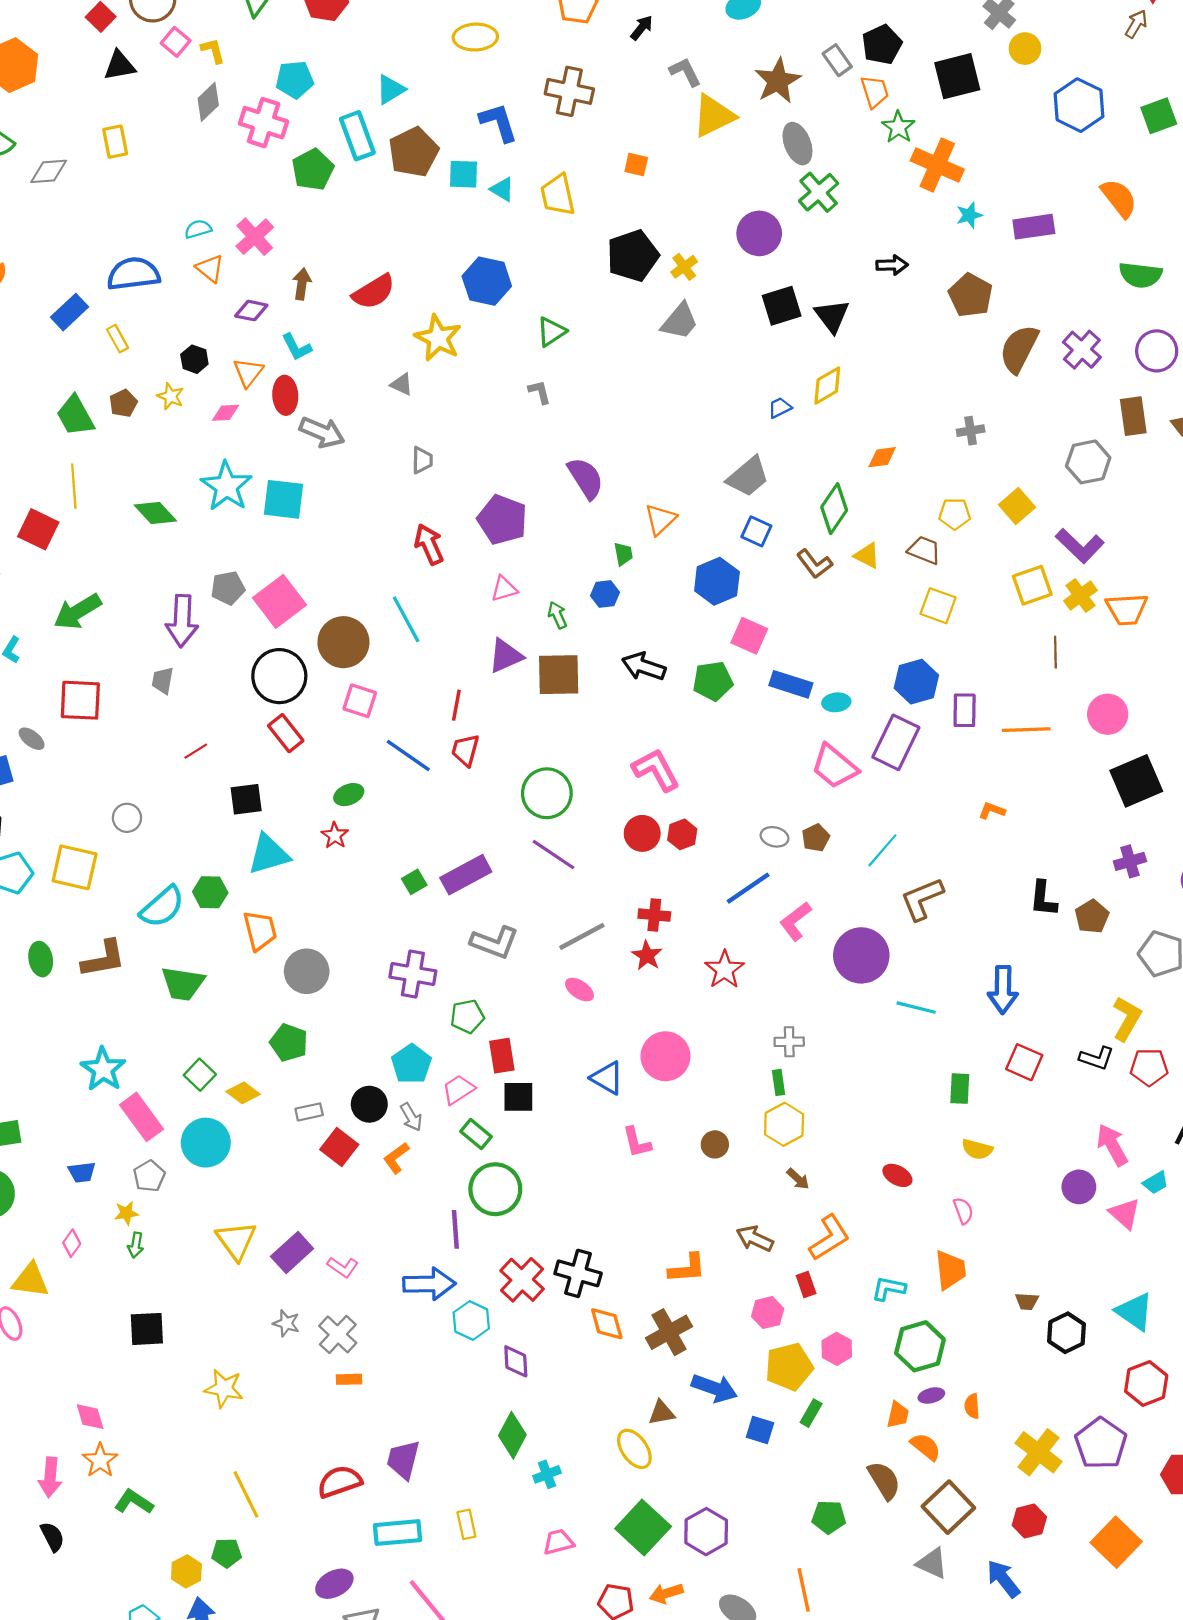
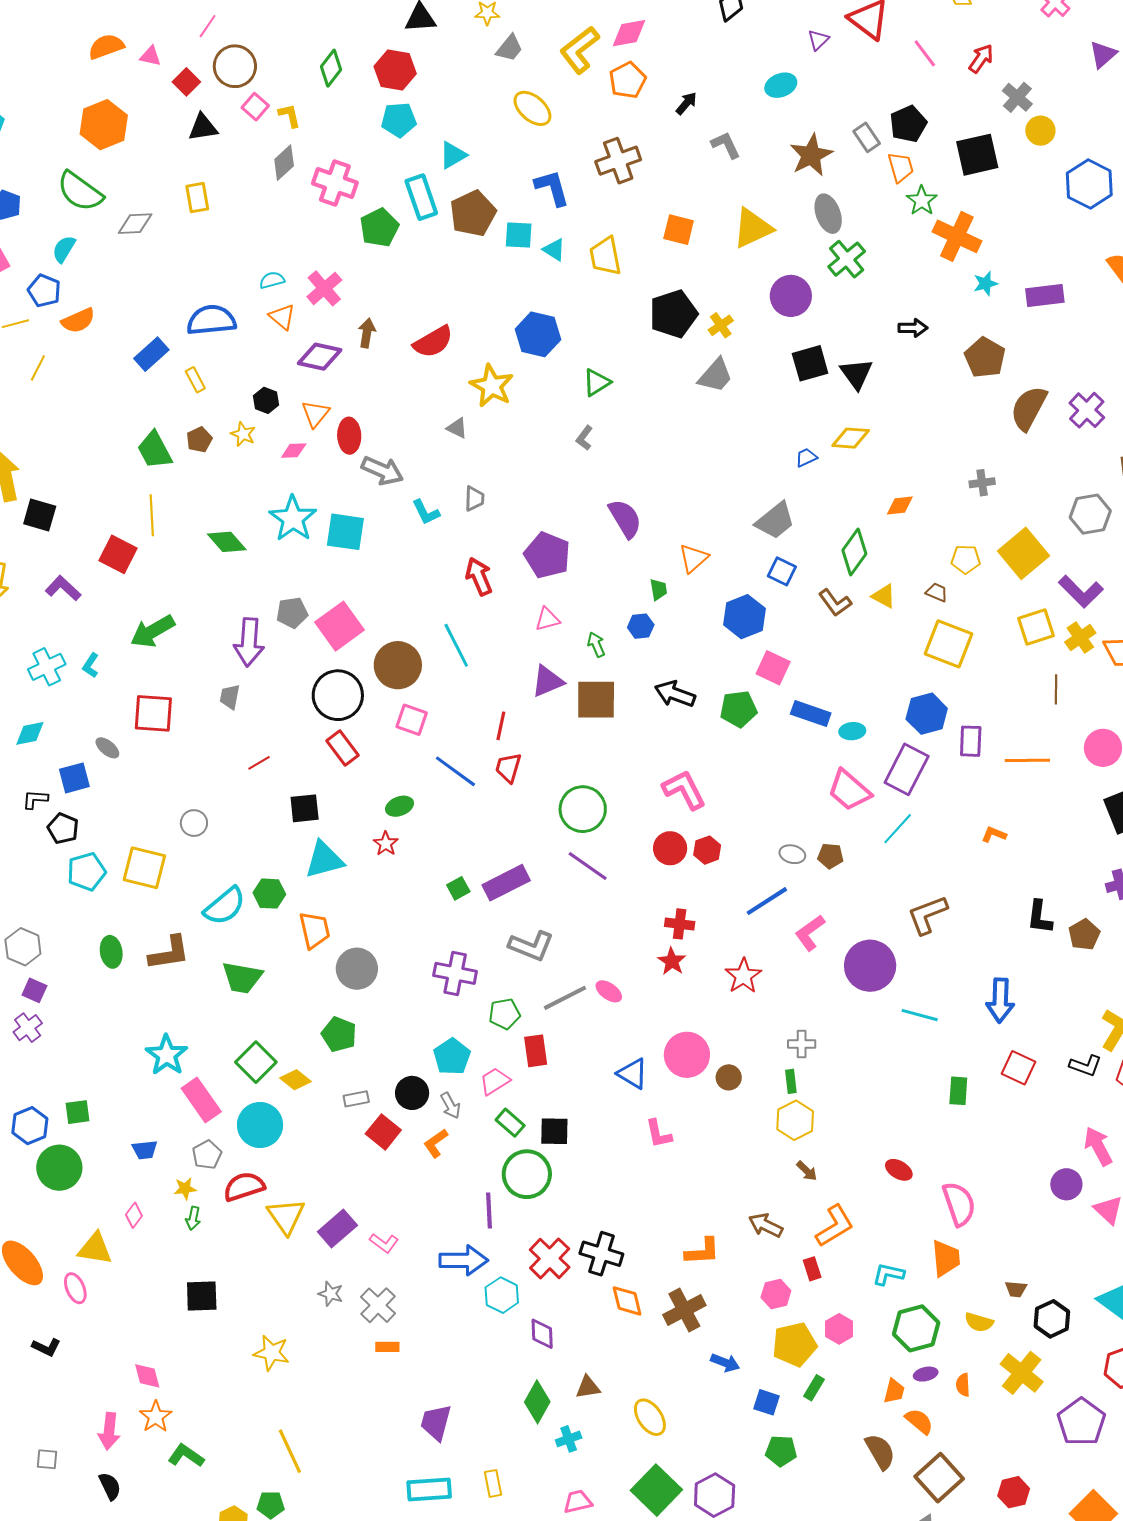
yellow ellipse: (475, 37) -> (532, 108), turned 42
cyan pentagon: (295, 80) -> (399, 120), moved
brown cross: (569, 91) -> (618, 161), turned -33
yellow triangle: (714, 116) -> (753, 228), moved
orange square: (636, 165) -> (679, 230), size x1.4
purple diamond: (251, 311) -> (320, 357), size x1.4
cyan L-shape: (297, 347) -> (426, 512), moved
yellow diamond: (827, 386) -> (851, 438), turned 33
gray L-shape: (540, 392) -> (584, 438), turned -130
yellow square: (1017, 506) -> (1023, 553), size x1.5
brown trapezoid: (924, 550) -> (937, 592), size x0.7
yellow square: (938, 606) -> (948, 644), size x1.4
brown pentagon: (816, 838) -> (830, 856), turned 30
cyan line: (882, 850) -> (898, 829), moved
gray line: (582, 936) -> (565, 998), moved
green square: (200, 1075) -> (256, 1062), size x1.4
black square: (518, 1097) -> (554, 1131), moved
brown circle: (715, 1144) -> (729, 1077), moved
yellow semicircle: (977, 1149) -> (979, 1322), moved
pink semicircle: (963, 1211) -> (959, 1204), size x1.8
blue arrow: (714, 1388) -> (725, 1363), size x0.7
brown triangle: (662, 1413) -> (588, 1387), moved
yellow cross: (1038, 1452) -> (1022, 1373), moved
red semicircle: (340, 1482) -> (244, 1187), moved
green pentagon: (829, 1517) -> (781, 1451), moved

